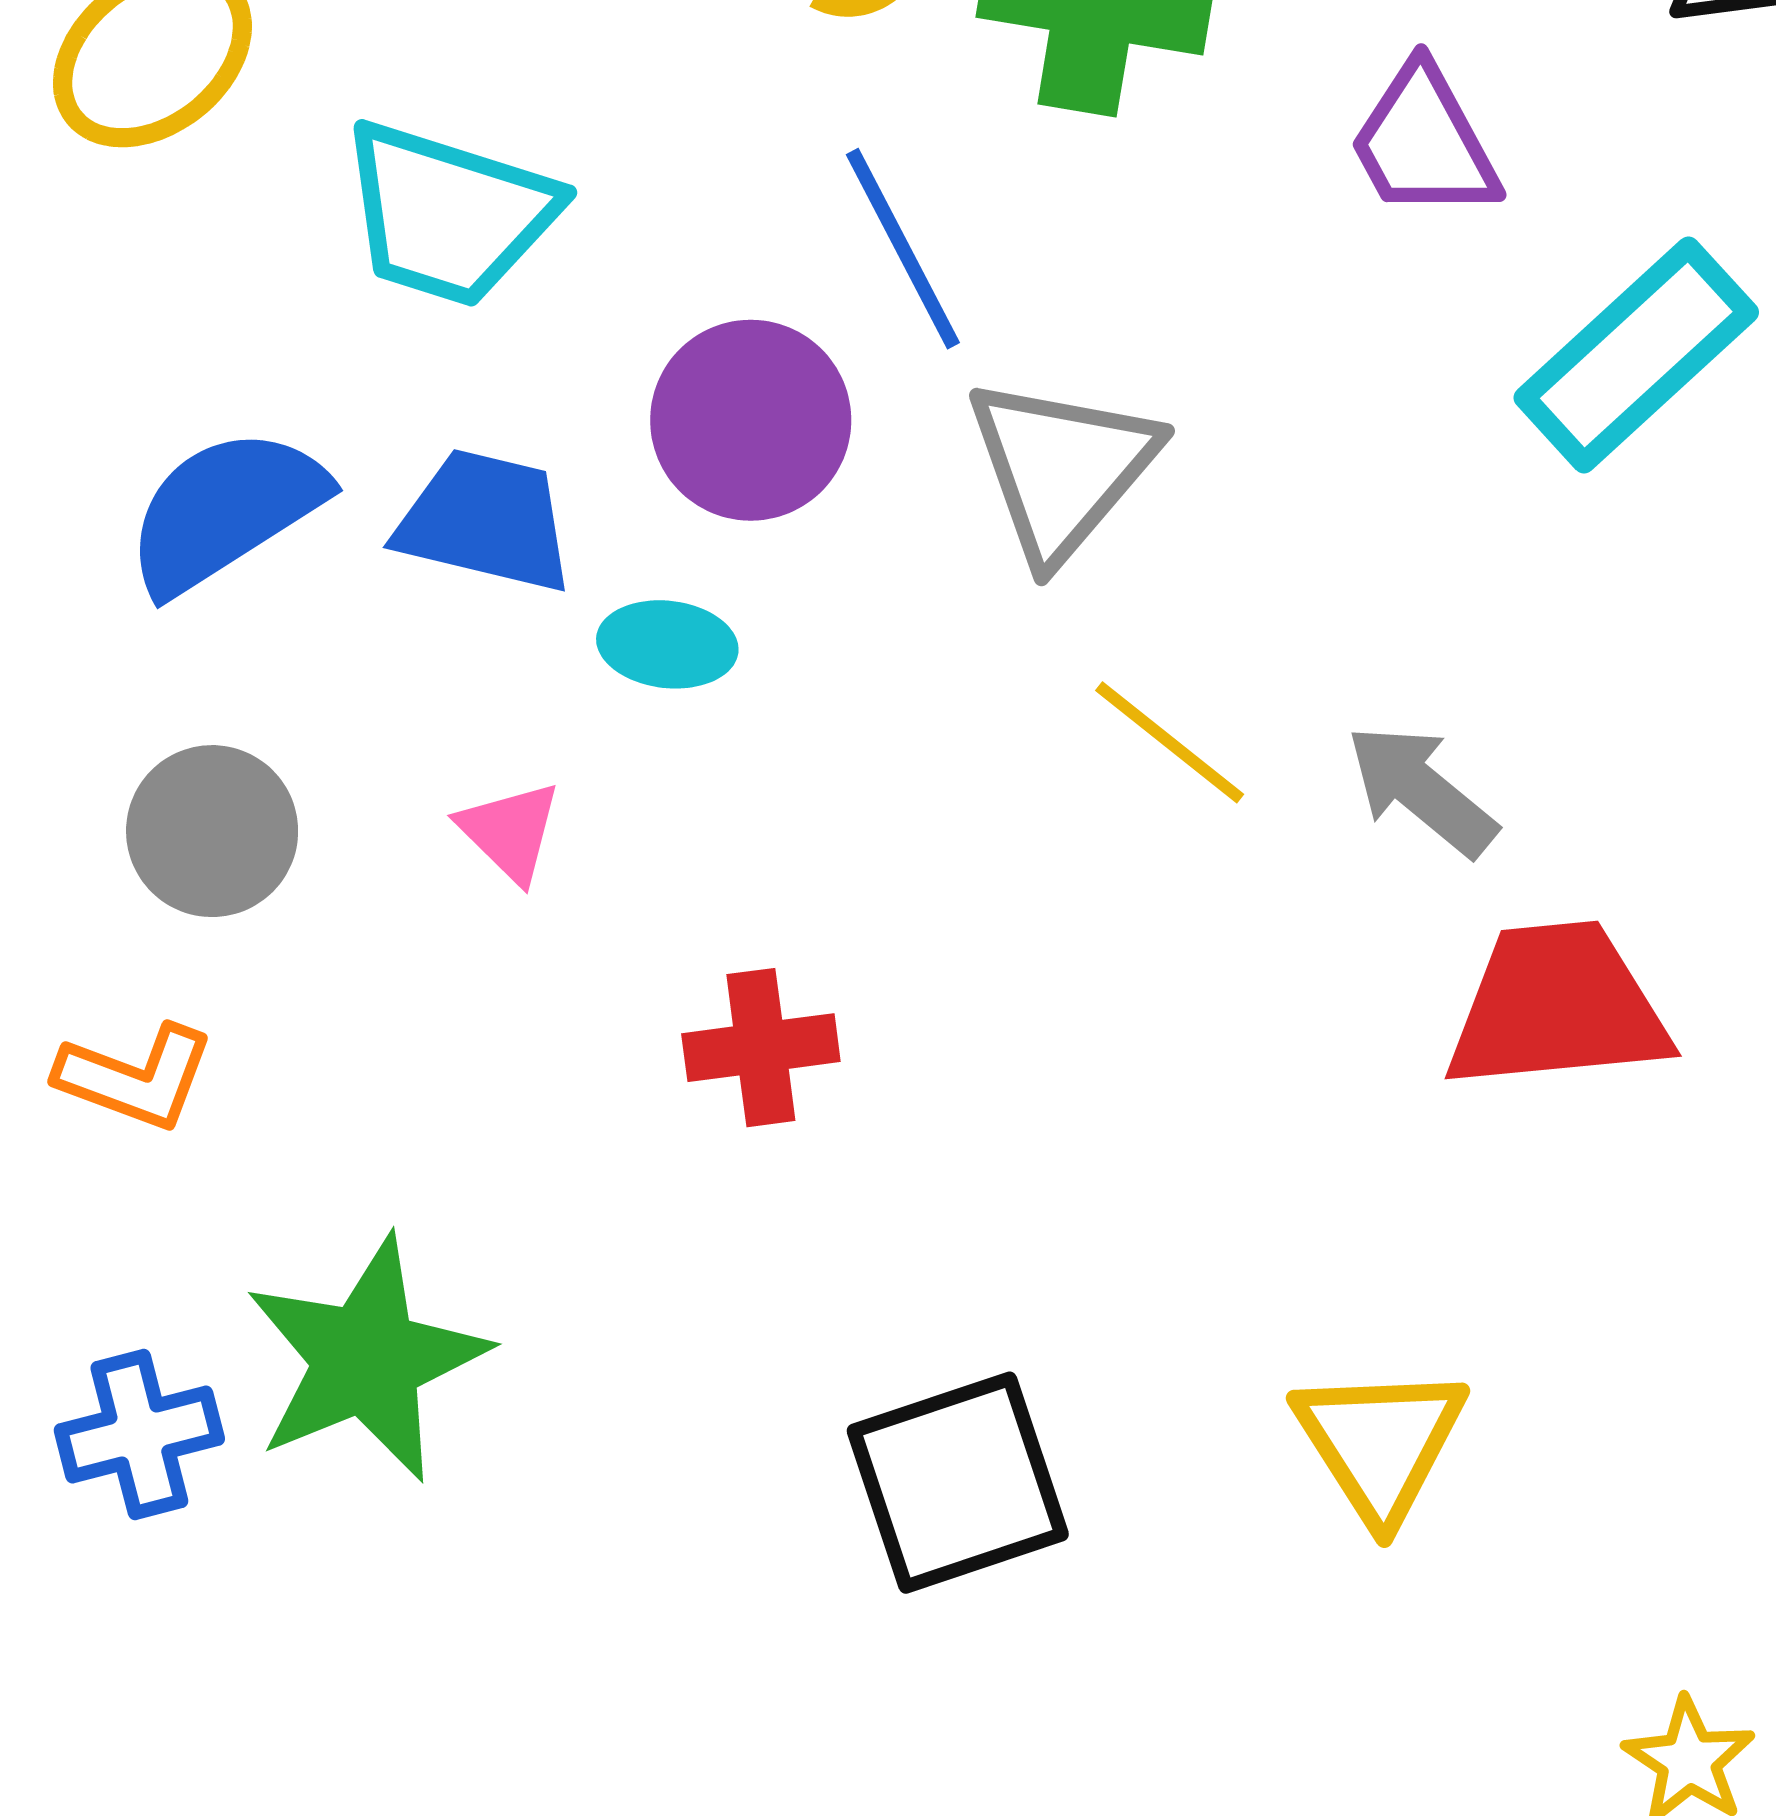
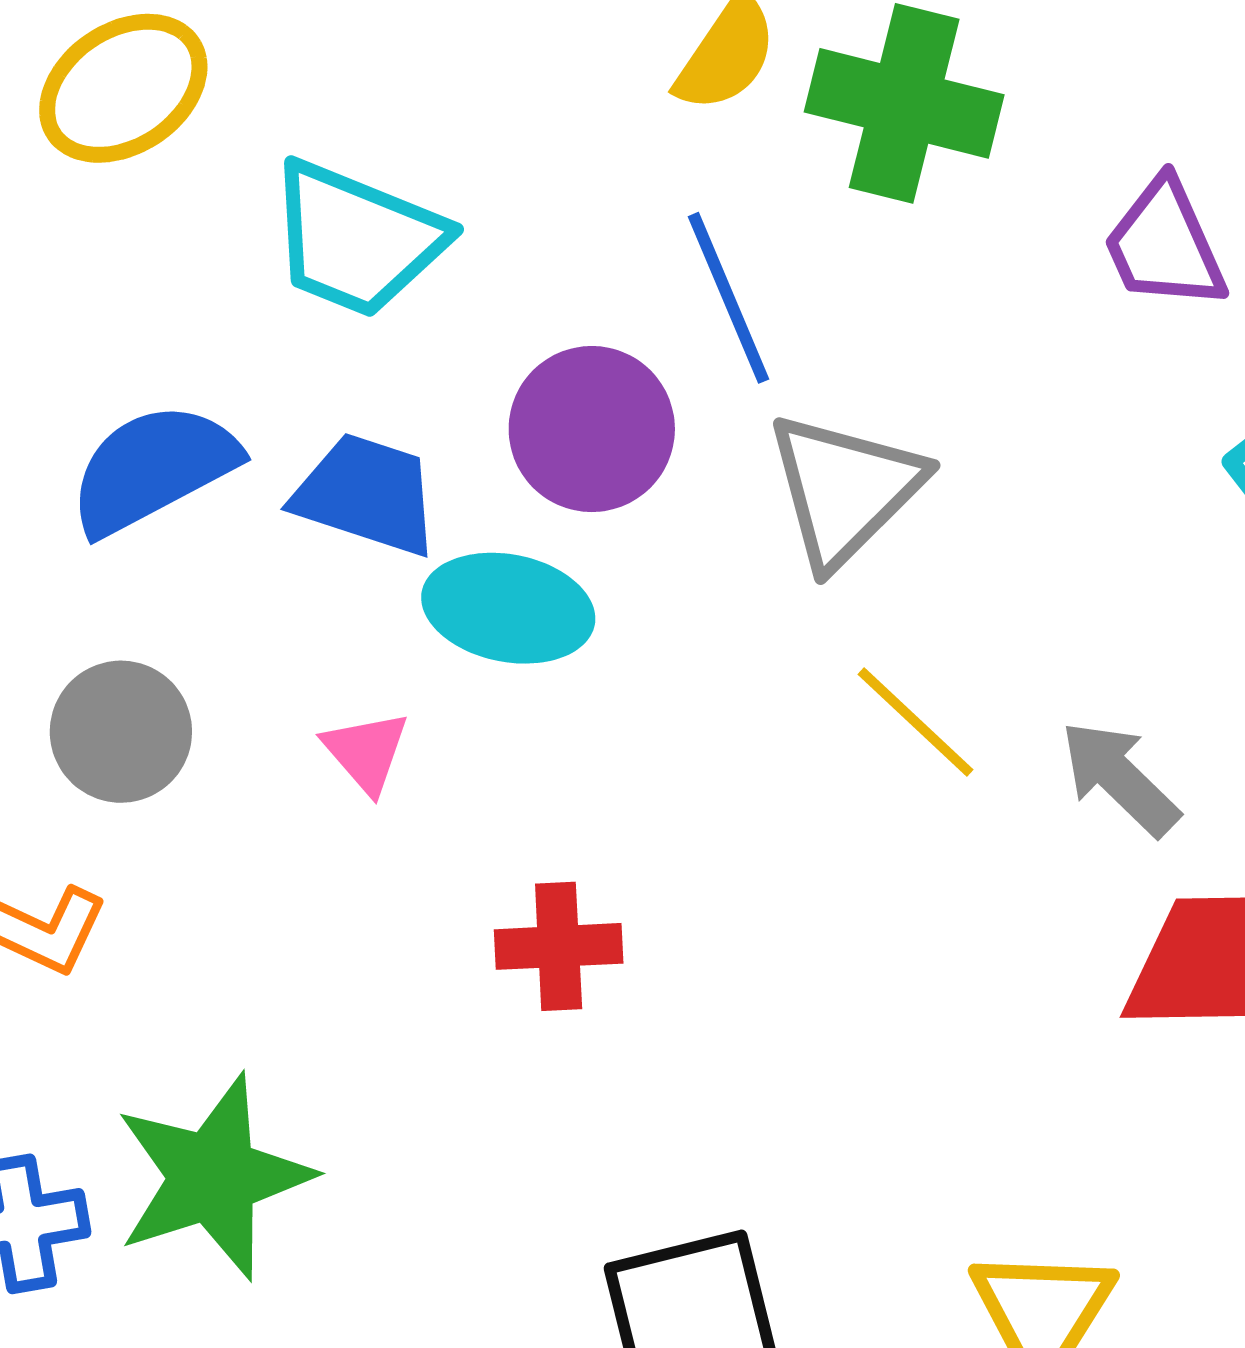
cyan ellipse: (667, 644) -> (508, 608), size x1.5

